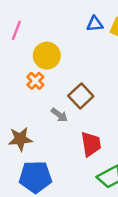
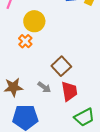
brown square: (81, 96) -> (61, 66), moved
gray arrow: (59, 115) -> (44, 87), moved

